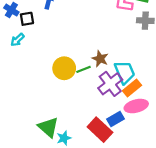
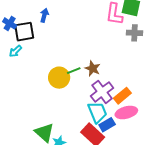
black square: (27, 19) -> (24, 32), size x1.5
green line: (84, 69) -> (74, 71), moved
cyan trapezoid: (125, 72) -> (97, 112), moved

